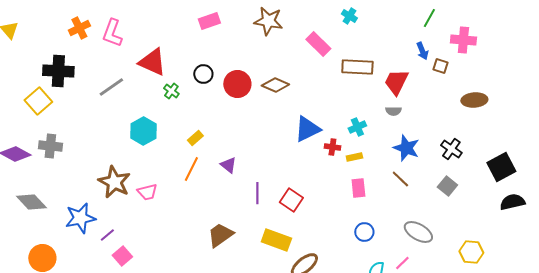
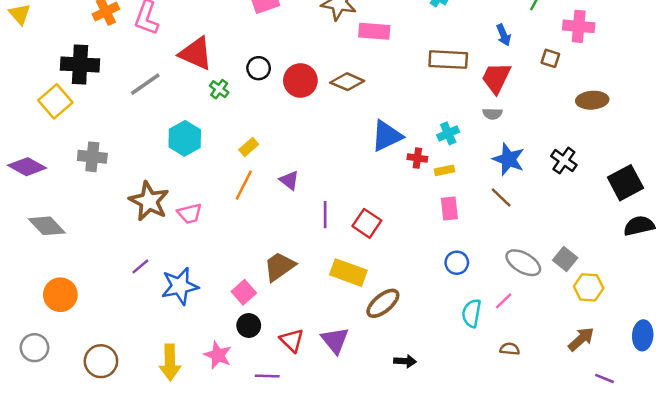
pink rectangle: (318, 44) -> (374, 31), moved, turned -40
blue arrow: (422, 51) -> (504, 35), moved
gray cross: (50, 146) -> (92, 157), moved
gray square: (447, 186) -> (565, 259), moved
blue star: (80, 218) -> (180, 286), moved
pink square: (122, 256) -> (244, 292), moved

